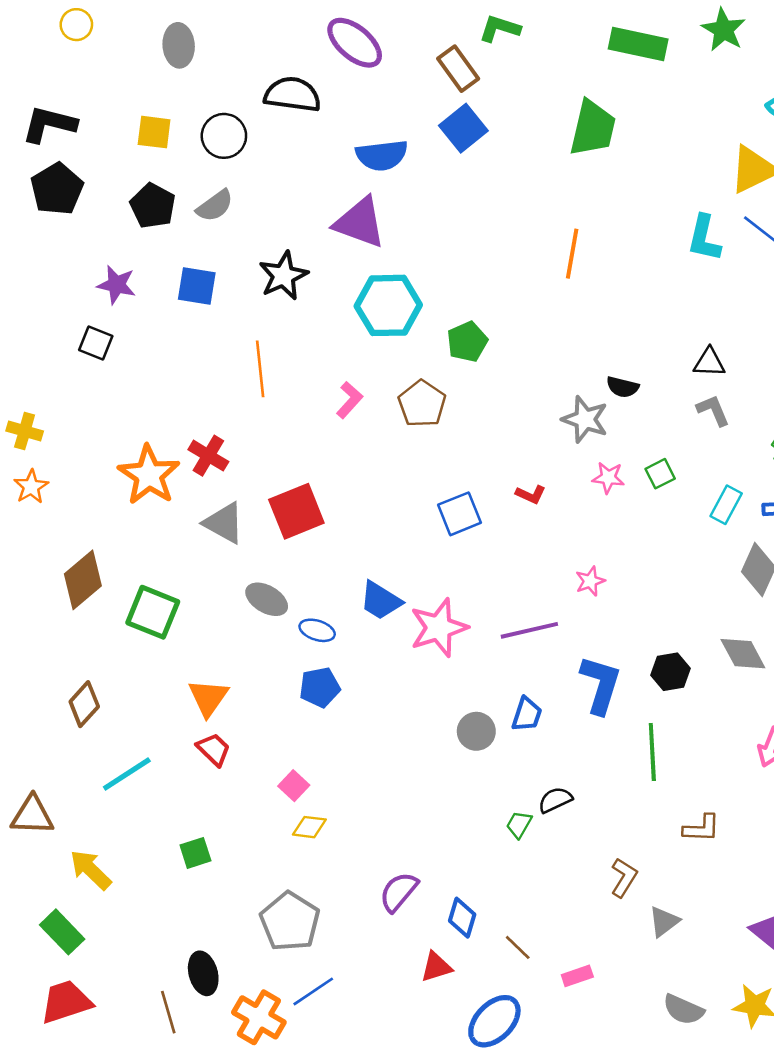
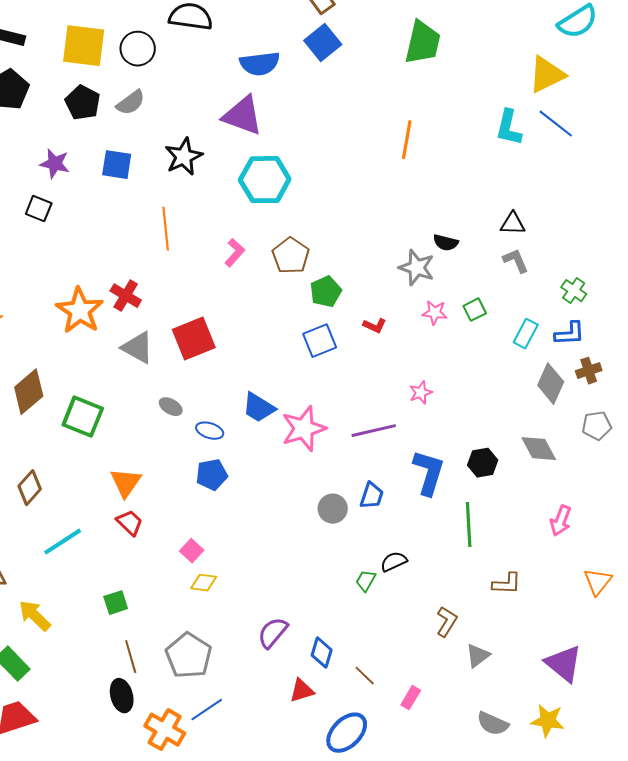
yellow square: (154, 132) -> (84, 46), size x1.6
green pentagon: (467, 342) -> (326, 292), moved
gray ellipse: (267, 599) -> (171, 407), size x0.7
pink rectangle: (577, 976) -> (411, 698), turned -40
brown line: (168, 1012) -> (131, 657), moved

